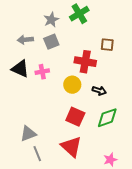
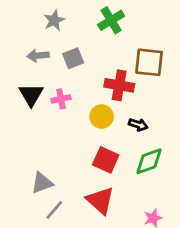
gray star: (51, 20) -> (54, 20), moved
brown square: (107, 45) -> (149, 62), size x1.6
black triangle: (20, 69) -> (31, 95), turned 36
gray line: (37, 154) -> (54, 210), turned 63

